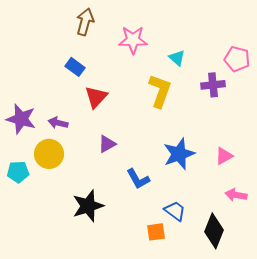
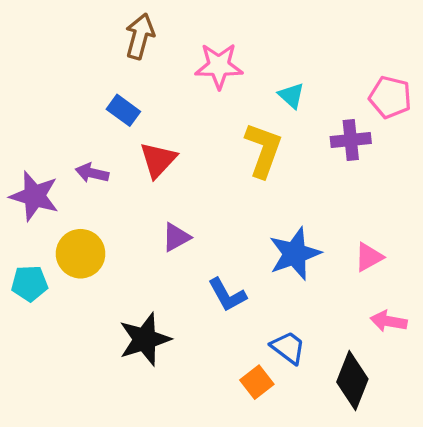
purple arrow: (58, 123) -> (92, 173), moved
orange square: (156, 232) -> (257, 382), turned -30

